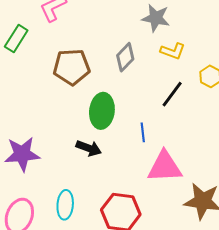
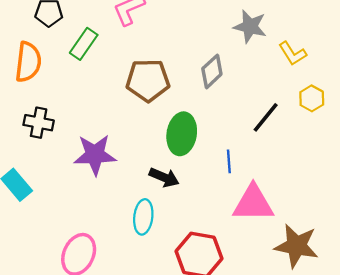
yellow L-shape: (173, 51) -> (293, 54), moved, turned 35
purple star: (22, 154) -> (95, 155), moved
cyan ellipse: (65, 205) -> (143, 217), moved

